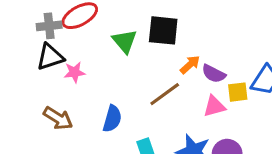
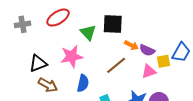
gray cross: (49, 26) -> (23, 24), moved
black triangle: (50, 57) -> (38, 63), moved
orange arrow: (190, 65) -> (131, 45), turned 72
pink star: (74, 72) -> (72, 56), moved, size x1.6

